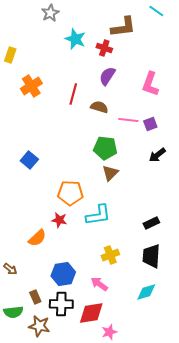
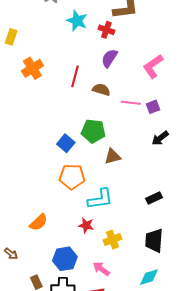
pink L-shape: (150, 84) -> (153, 66), turned 35
green pentagon: (105, 148) -> (93, 131), moved
blue square: (29, 160) -> (66, 143), moved
brown triangle: (110, 173) -> (112, 156), turned 30
red star: (59, 220) -> (86, 225), moved
black rectangle: (151, 223) -> (154, 198), moved

